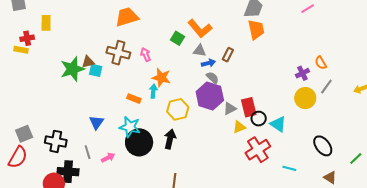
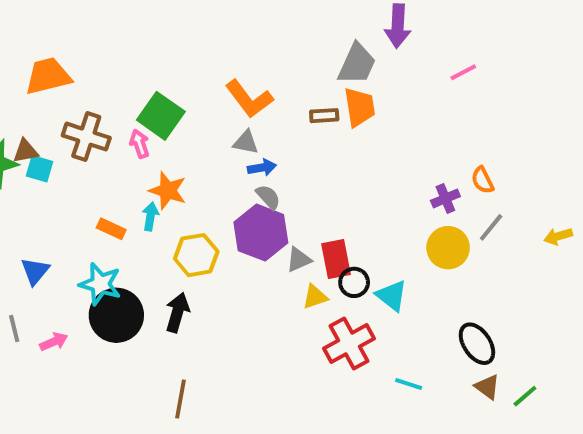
orange trapezoid: (127, 17) -> (48, 76), moved
green square: (178, 38) -> (161, 116), moved, size x1.6
brown rectangle: (228, 55) -> (324, 116), moved, turned 56
green line: (356, 159) -> (525, 396), moved
brown triangle: (330, 177) -> (487, 387), moved

